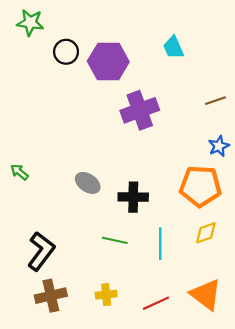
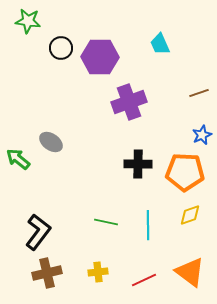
green arrow: (19, 172) -> (18, 159), size x1.4
gray ellipse: (88, 183) -> (51, 142), moved
black cross: (133, 197) -> (138, 164), moved

